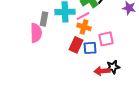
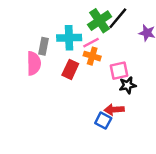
red rectangle: (76, 45) -> (70, 69), moved
blue square: (90, 48) -> (103, 121), moved, turned 32
black star: (113, 67) -> (128, 85), moved

